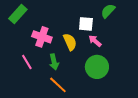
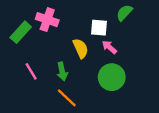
green rectangle: (18, 14) -> (21, 32), moved
pink cross: (42, 37) -> (47, 20), moved

